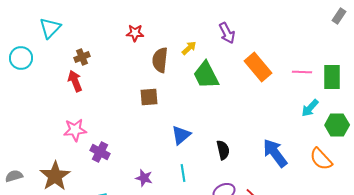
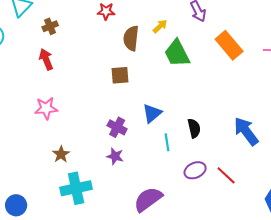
brown cross: (82, 57) -> (50, 26), moved
purple cross: (100, 152) -> (117, 127), moved
cyan line: (183, 173) -> (167, 142), moved
brown star: (55, 176) -> (61, 154), moved, size x0.6

